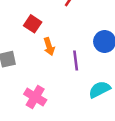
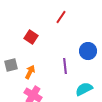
orange arrow: (49, 47) -> (30, 72), moved, turned -136

